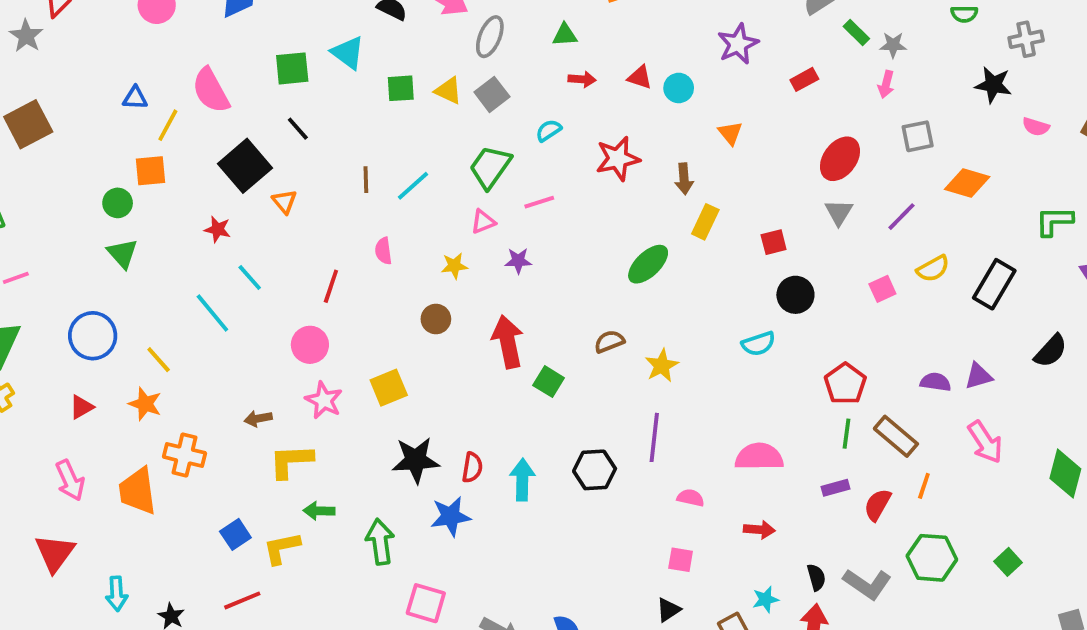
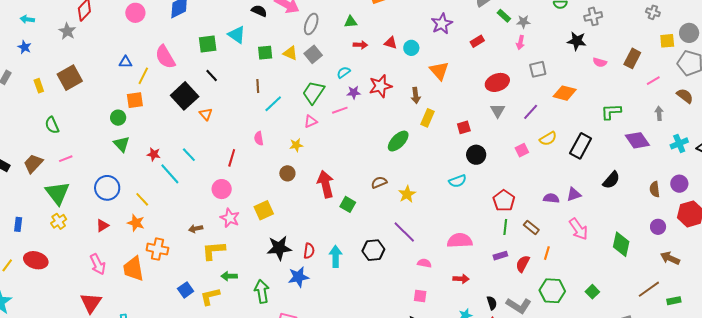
orange triangle: (730, 133) -> (439, 71), size x1.5
red ellipse: (840, 159) -> (497, 82), turned 35
brown line: (366, 180) -> (258, 86), moved
red star: (218, 229) -> (154, 154), moved
purple star: (518, 261) -> (354, 92), moved
brown rectangle: (896, 436) -> (531, 227), size x0.7
purple line: (654, 437) -> (404, 232), turned -50

